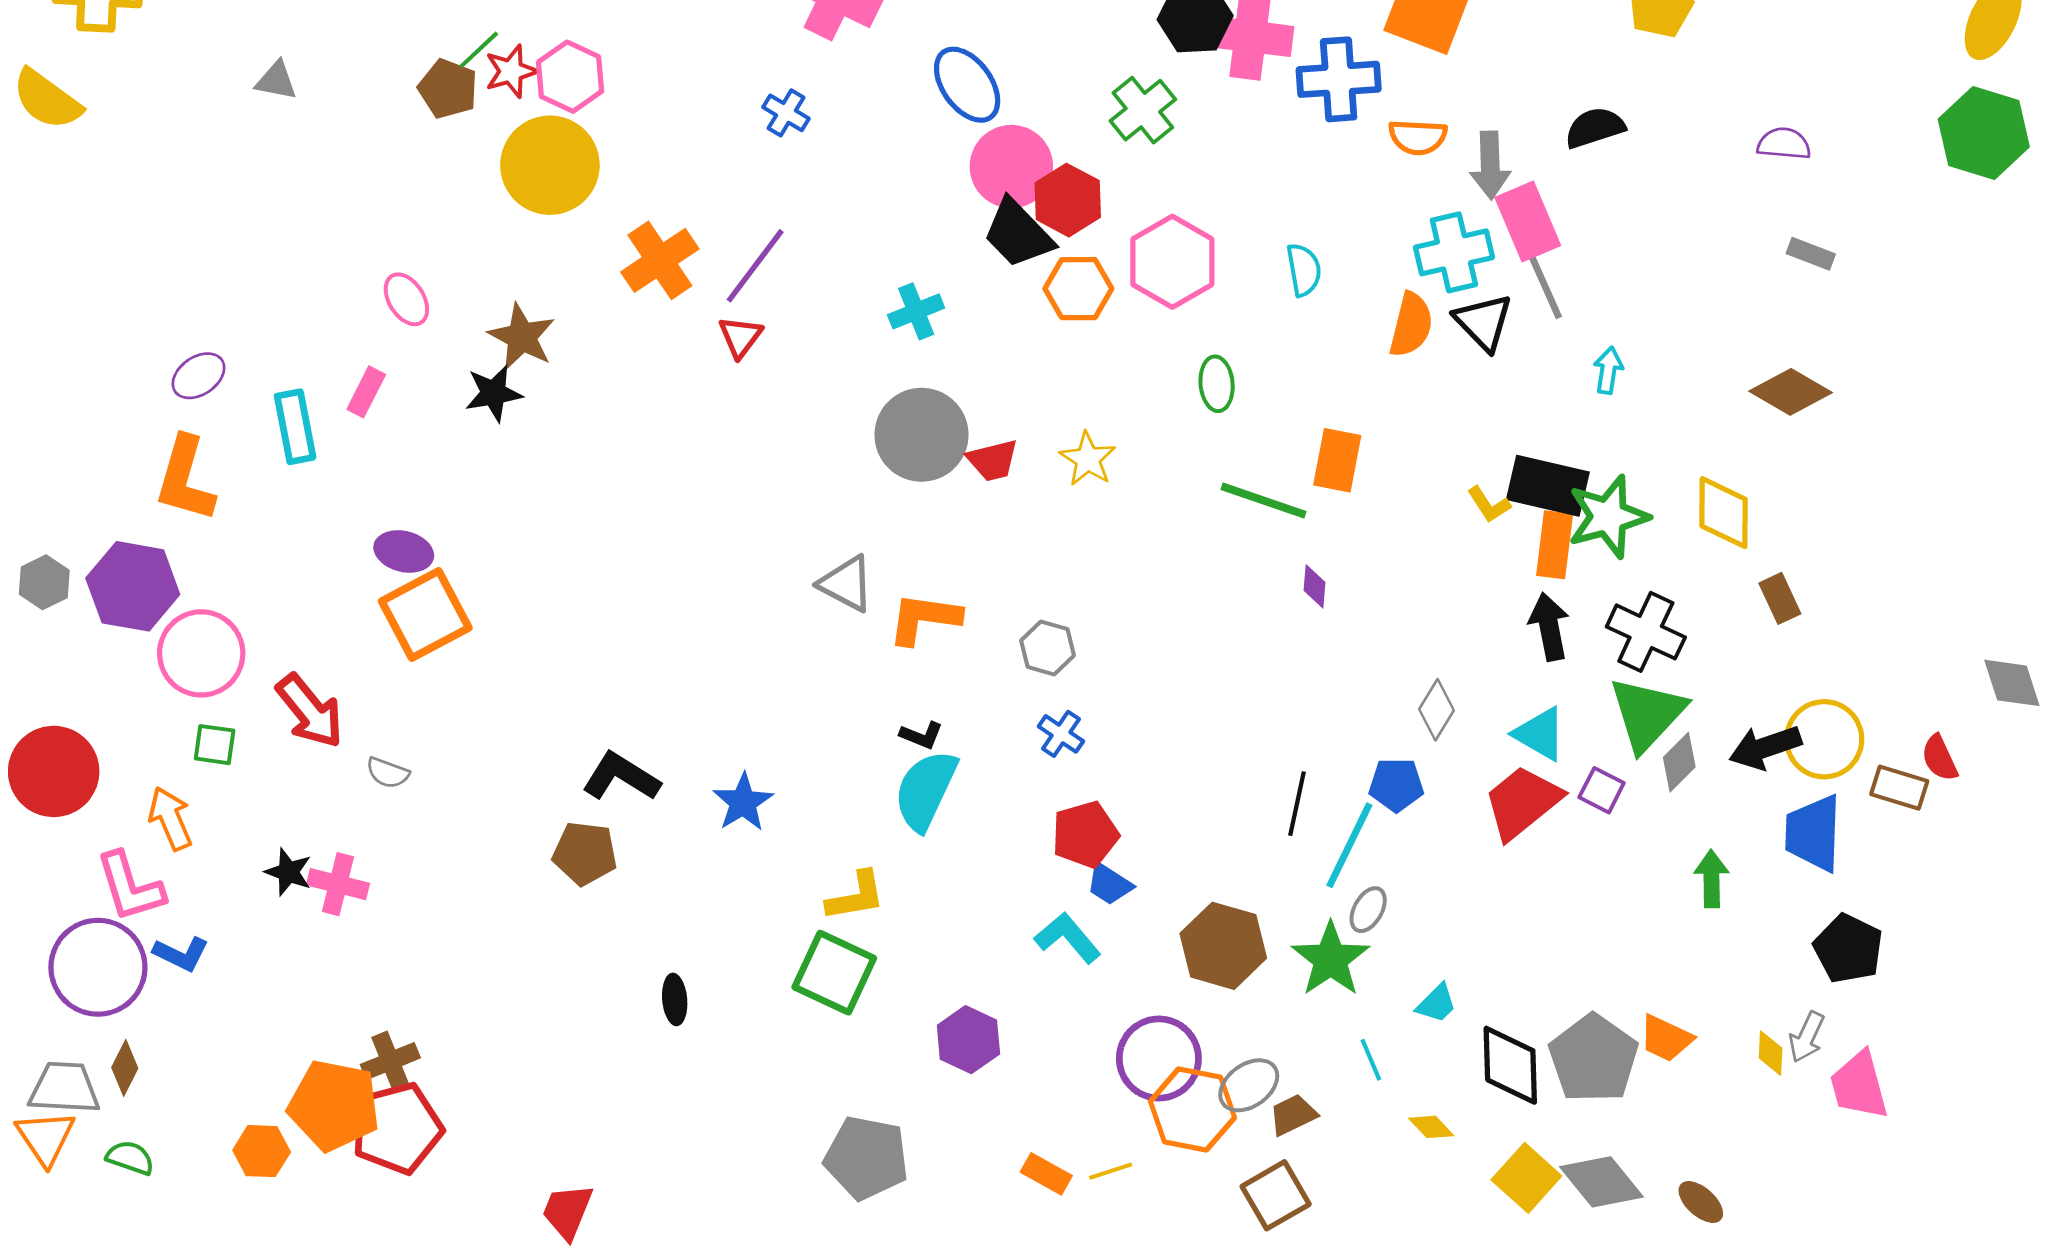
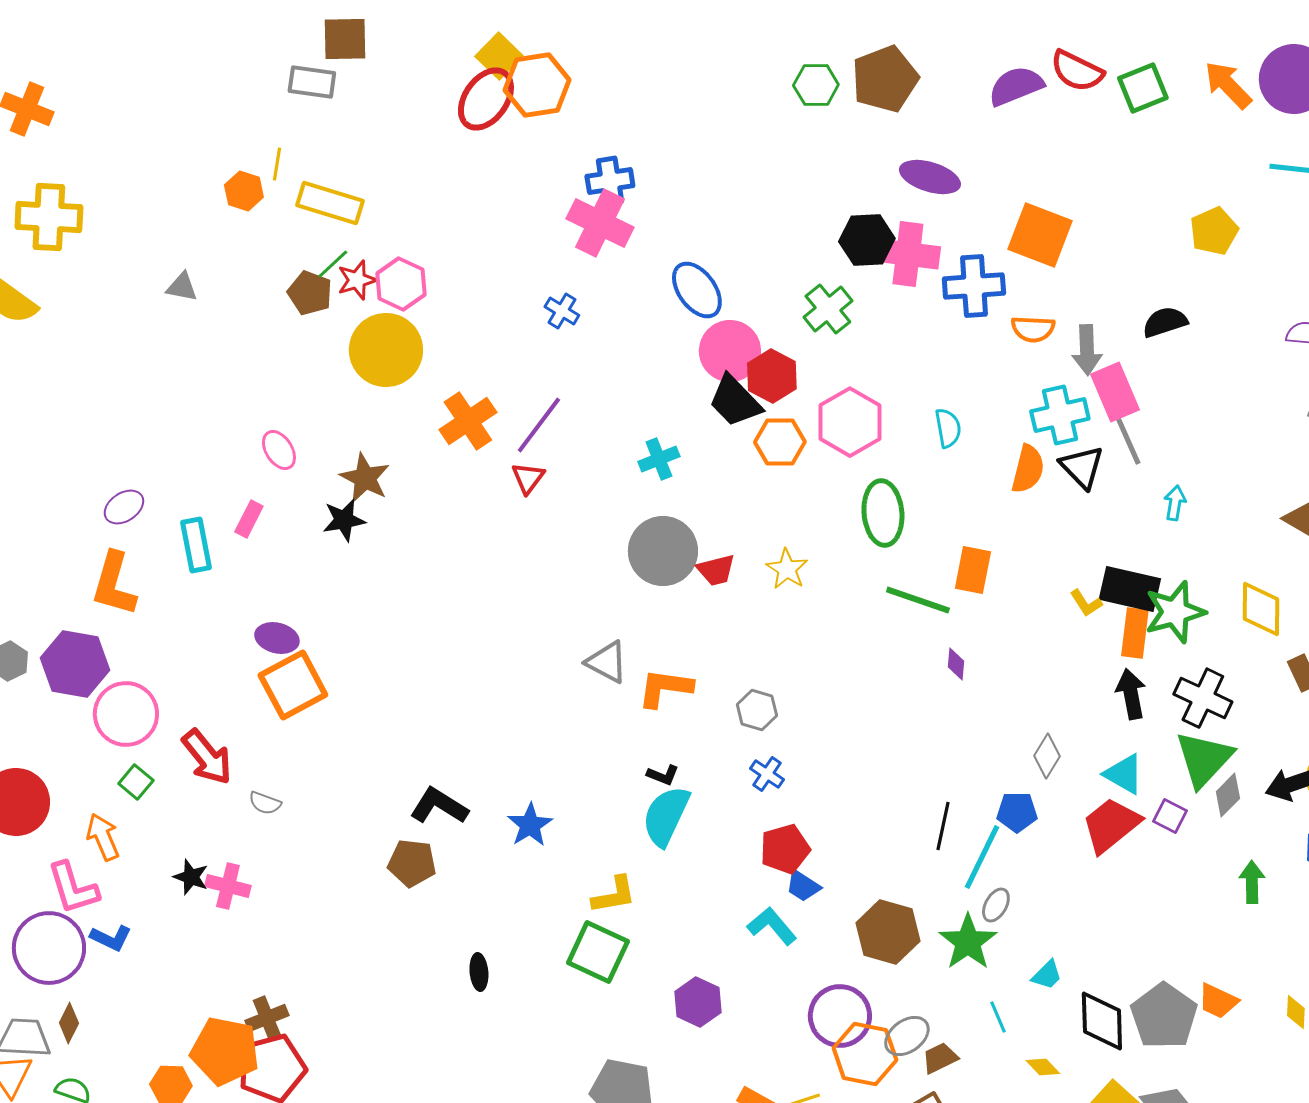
green ellipse: (1217, 384) -> (883, 513), size x1.6
green square: (215, 745) -> (136, 782), turned 32

